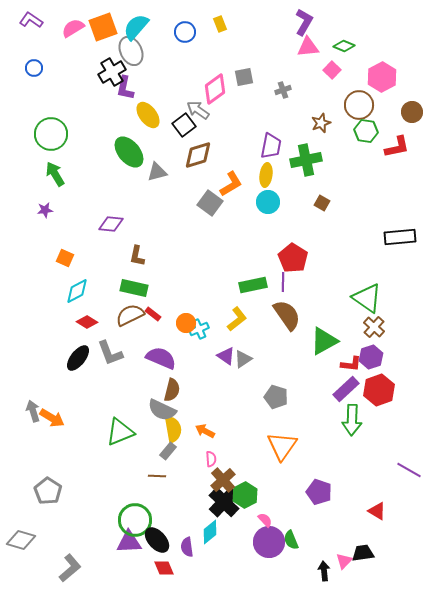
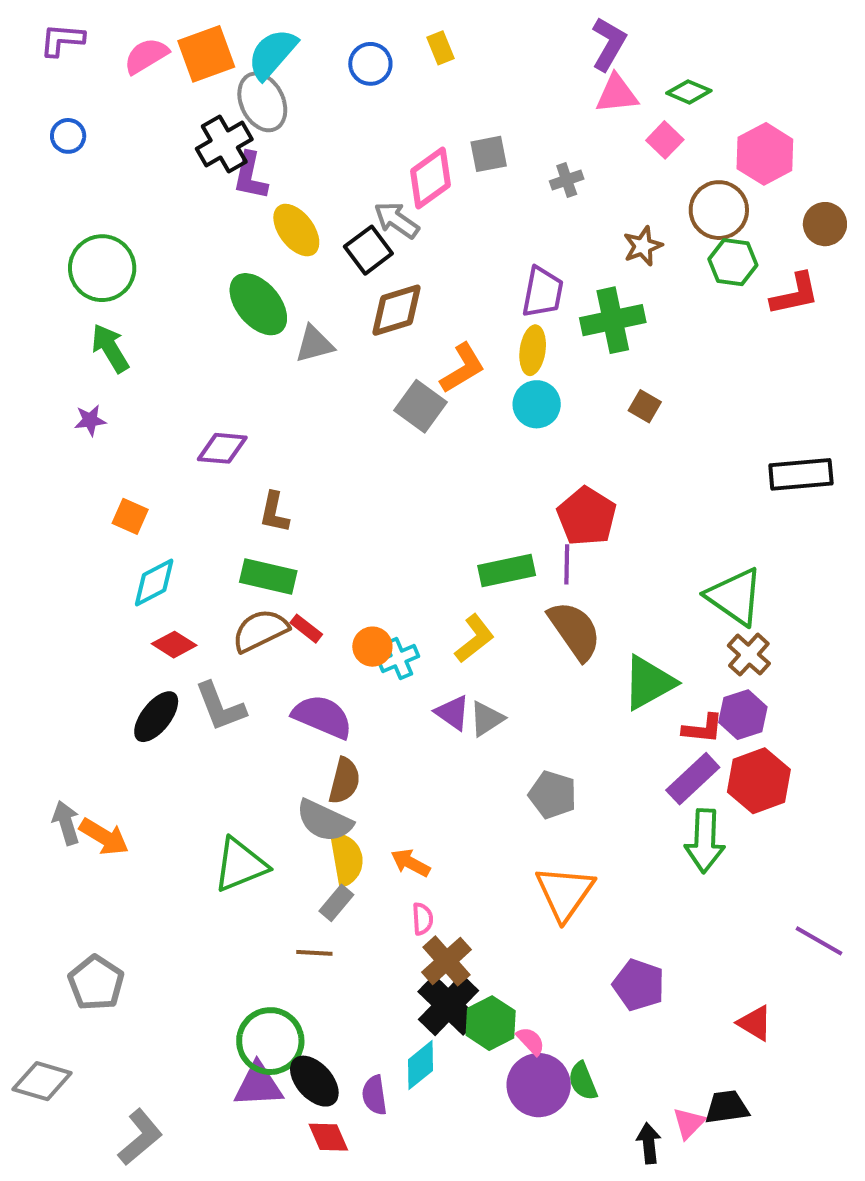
purple L-shape: (31, 20) -> (62, 40), turned -30
green hexagon: (245, 495) -> (491, 1023), moved

